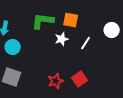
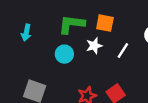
cyan circle: (13, 47) -> (64, 54), moved

